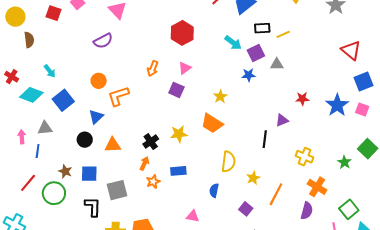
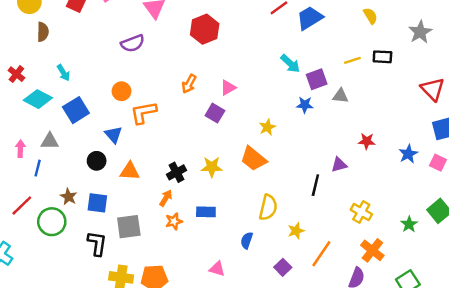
black rectangle: (262, 28) -> (382, 57), moved
red hexagon: (182, 33) -> (205, 29), moved
blue star: (337, 105) -> (408, 154), size x0.7
blue triangle: (96, 117) -> (113, 135), turned -35

